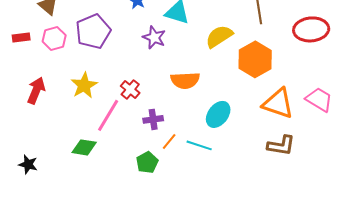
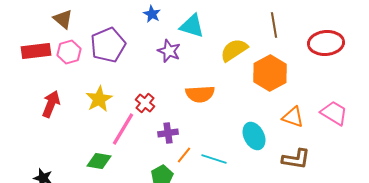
red rectangle: (21, 37) -> (36, 51), size x1.6
orange triangle: (278, 103) -> (293, 117), size x0.7
cyan ellipse: (218, 114) -> (254, 136), moved, turned -64

